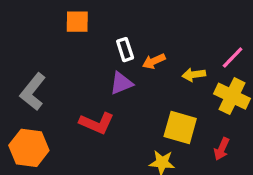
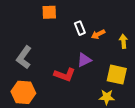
yellow arrow: (194, 75) -> (123, 41), turned 96
purple triangle: (121, 83) -> (84, 60), moved

